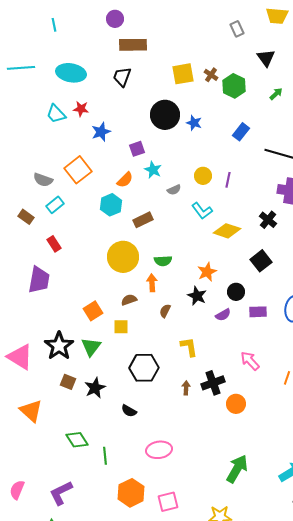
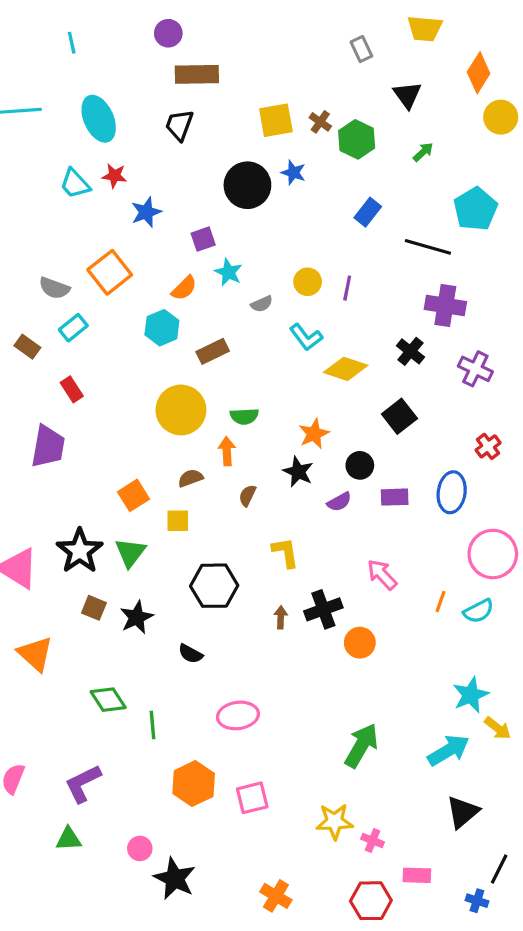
cyan ellipse: (71, 73) -> (99, 119), turned 56
blue star: (194, 123) -> (293, 173), moved

